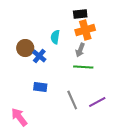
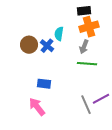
blue cross: (39, 56) -> (47, 46), moved
gray line: (72, 100) -> (86, 105), moved
pink arrow: (19, 117) -> (37, 107), moved

